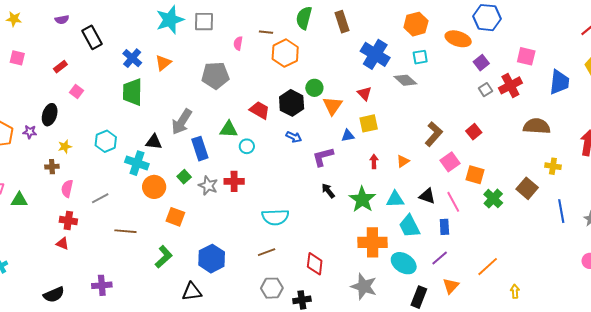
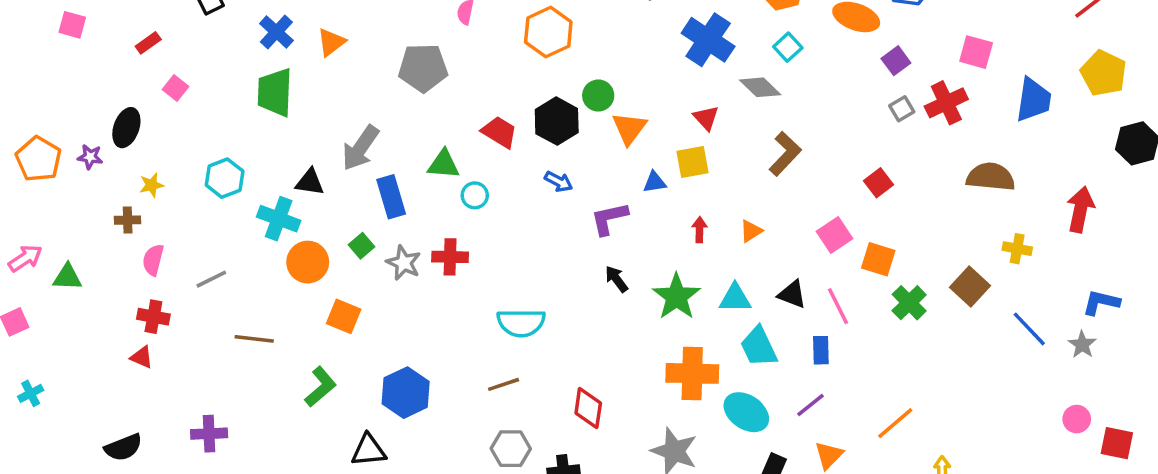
cyan square: (420, 57) -> (788, 47), turned -35
red triangle: (364, 93) -> (706, 118), moved
brown L-shape: (434, 134) -> (785, 154), moved
blue line: (561, 211) -> (1029, 329), turned -35

